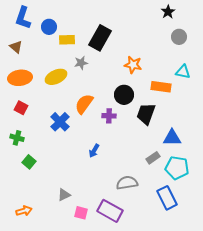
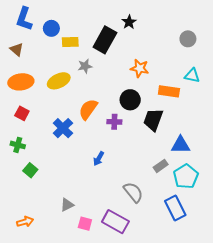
black star: (168, 12) -> (129, 22), moved
cyan pentagon: (177, 168) -> (186, 176), turned 30
gray semicircle: (127, 183) -> (133, 192), turned 60

